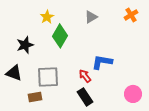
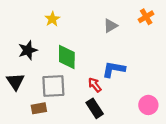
gray triangle: (91, 17) -> (110, 26), moved
green diamond: (60, 36) -> (67, 57), moved, turned -30
black triangle: (14, 73) -> (15, 82), turned 36

